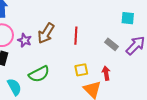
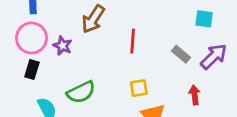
brown arrow: (46, 33) -> (93, 19), moved
red arrow: (106, 73) -> (195, 95), moved

